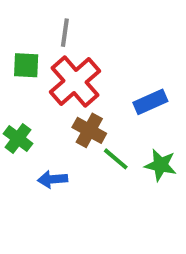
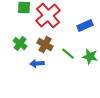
brown cross: (89, 130) -> (45, 45), moved

